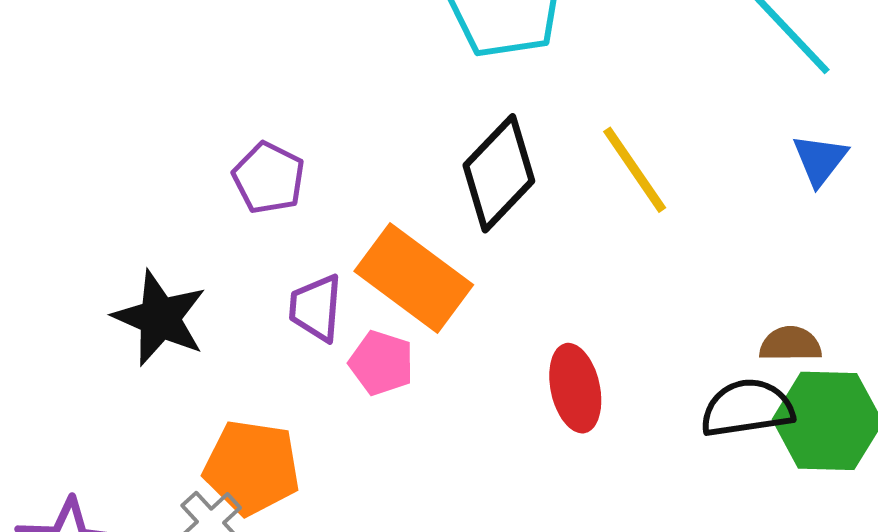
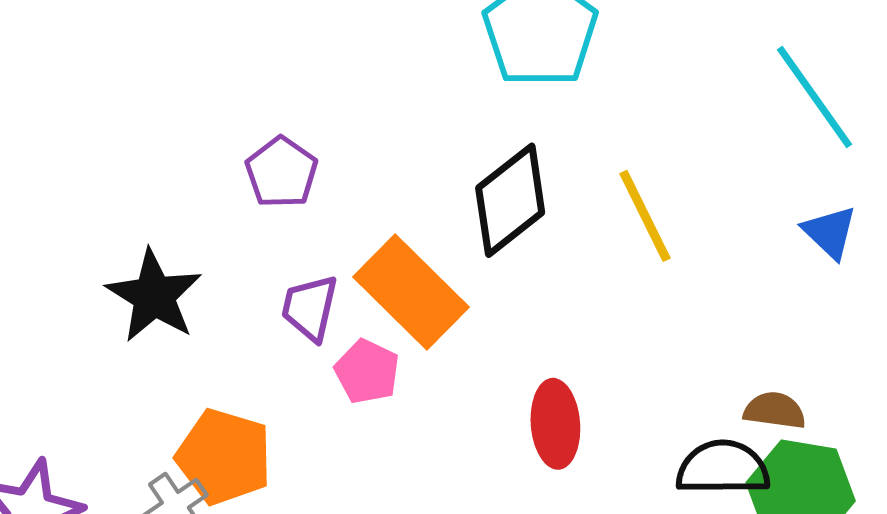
blue triangle: (820, 160) -> (830, 232), turned -32

